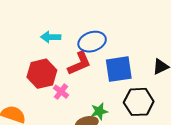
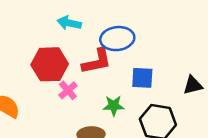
blue square: (119, 69) -> (142, 78), size x0.7
green star: (99, 111) -> (114, 106), moved

